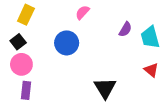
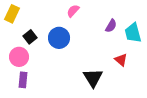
yellow rectangle: (26, 15) -> (12, 14), moved
black square: (18, 42) -> (30, 37), moved
red triangle: (151, 70) -> (121, 60), moved

